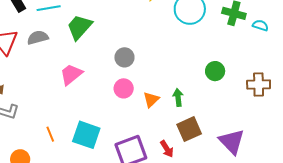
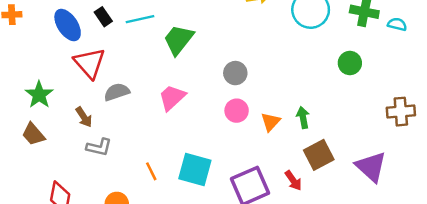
gray semicircle: (38, 38) -> (117, 92), moved
green circle: (215, 71) -> (350, 63), moved
brown cross: (259, 84) -> (401, 112), moved

